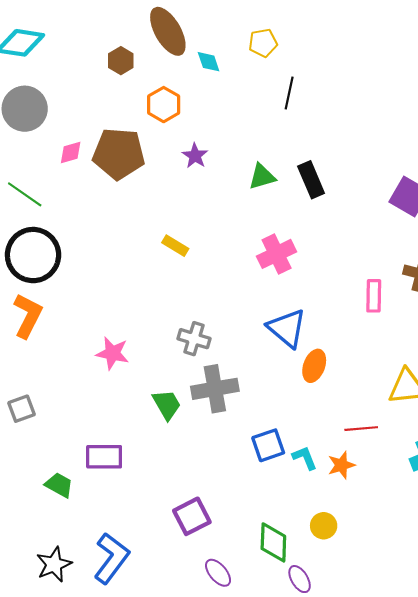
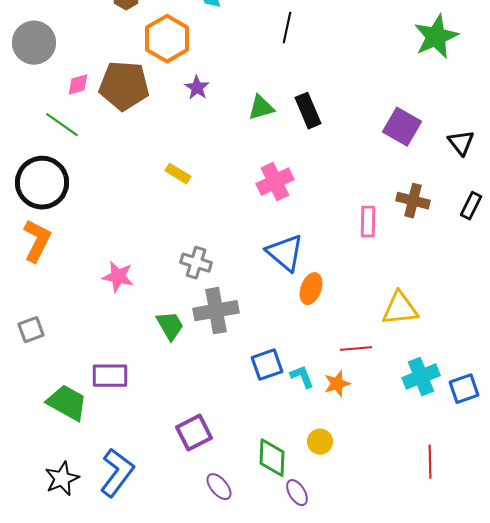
orange hexagon: (164, 105) -> (167, 39), size x1.4
green line: (25, 194) -> (62, 125), moved
green trapezoid: (59, 485) -> (67, 403), size x1.5

